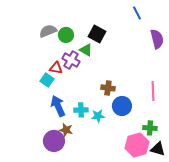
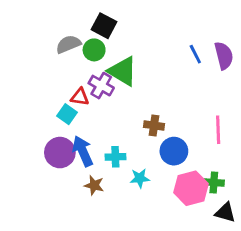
blue line: (137, 13) -> (195, 54), moved
black square: (97, 34) -> (104, 26), moved
green triangle: (86, 50) -> (123, 71), size x1.6
cyan star: (98, 116) -> (140, 178), moved
purple circle: (54, 141) -> (60, 153), moved
pink hexagon: (137, 145) -> (191, 188), moved

